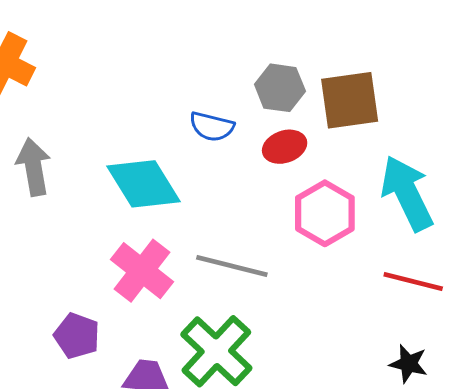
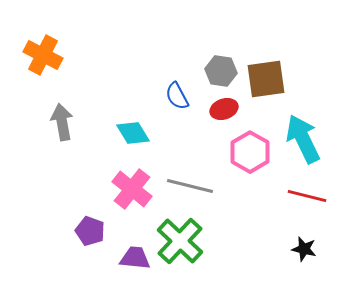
blue semicircle: (212, 127) -> (177, 96), turned 48
cyan diamond: (144, 184) -> (133, 133), size x0.7

